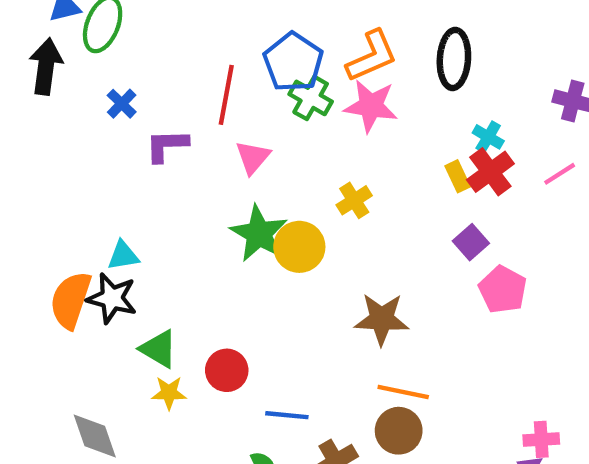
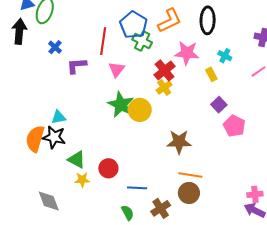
pink star: (371, 106) -> (187, 53), moved
red cross: (490, 172) -> (165, 70), moved

